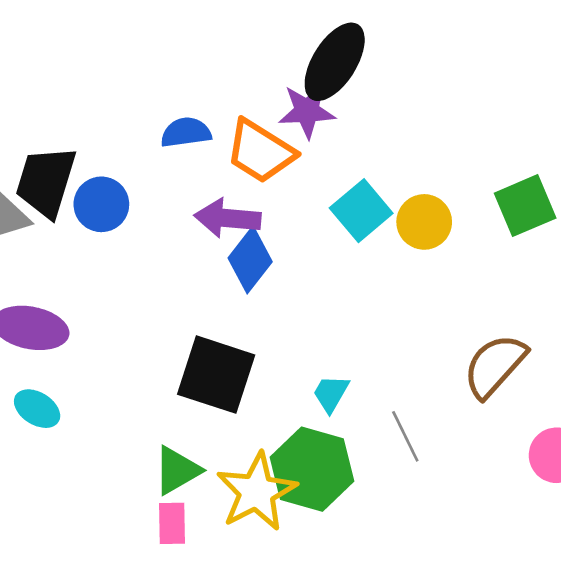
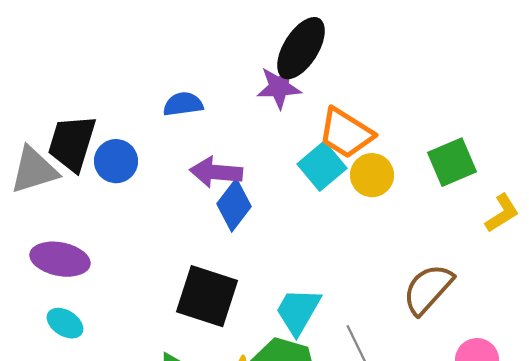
orange trapezoid: (260, 151) -> (346, 133), moved
cyan trapezoid: (331, 393) -> (298, 311), size x1.6

